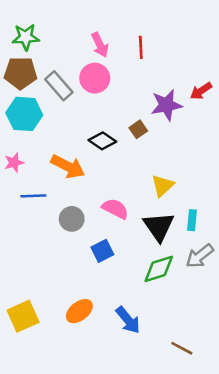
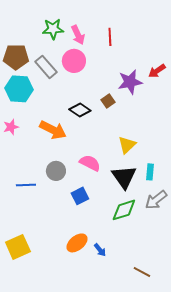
green star: (26, 37) -> (53, 29), moved
blue line: (33, 196) -> (26, 185), moved
orange ellipse: (79, 311) -> (77, 243), moved
blue arrow: (128, 320) -> (100, 250), size x0.6

